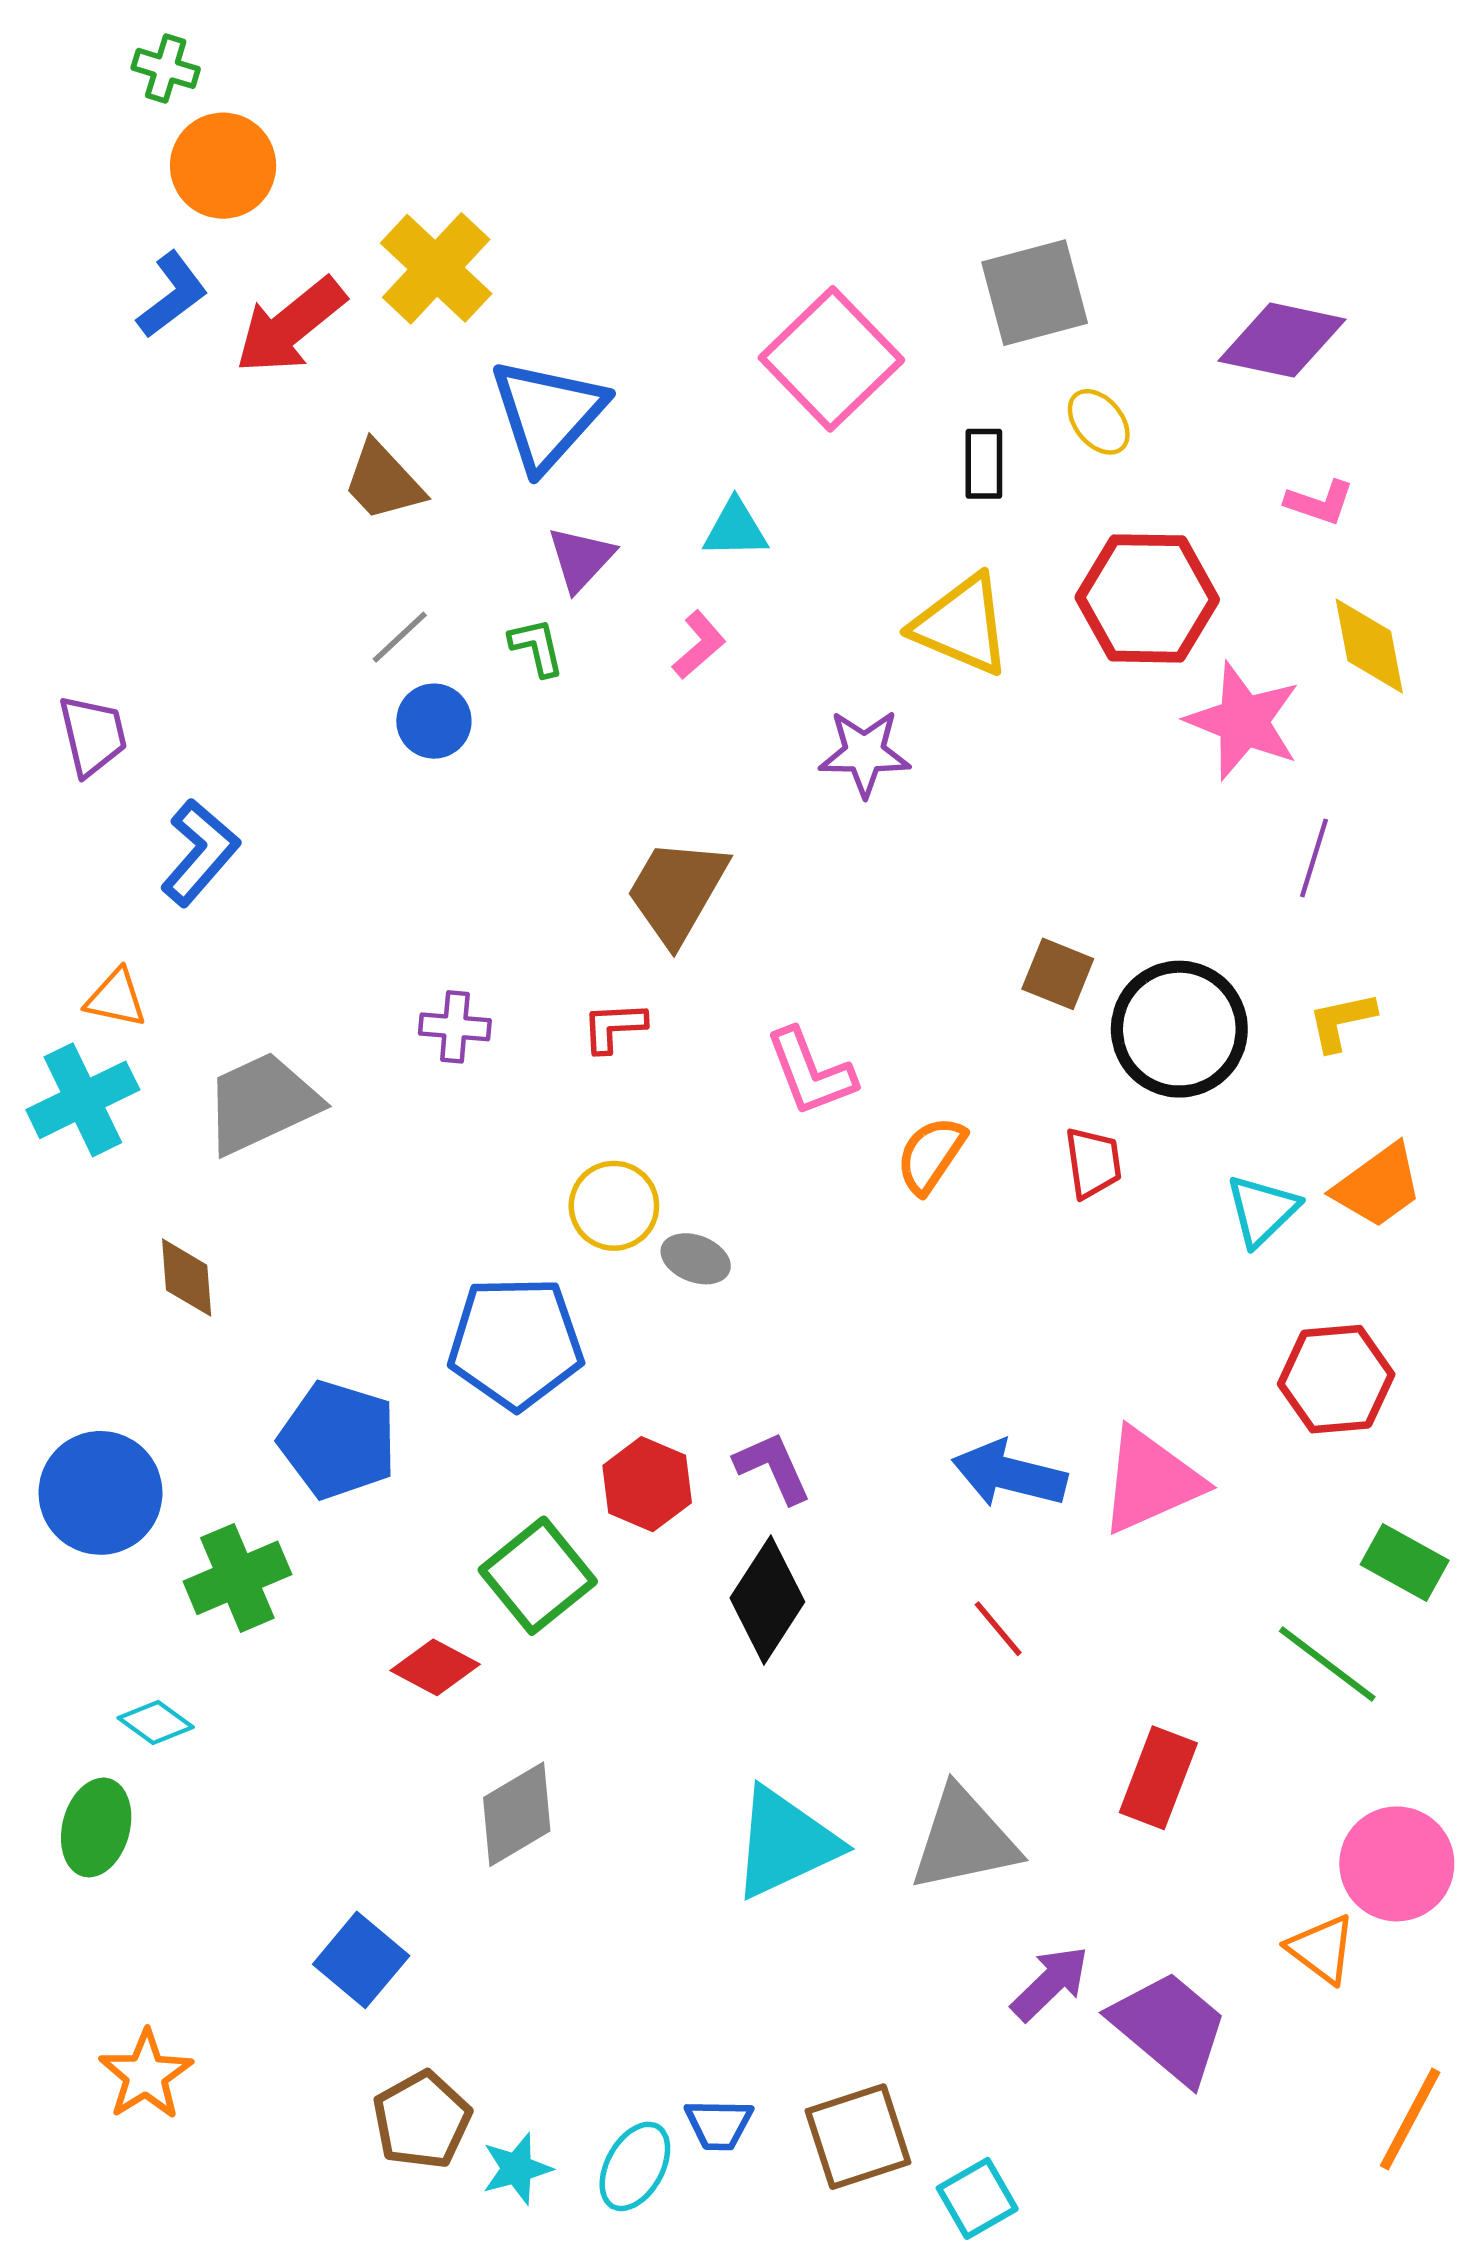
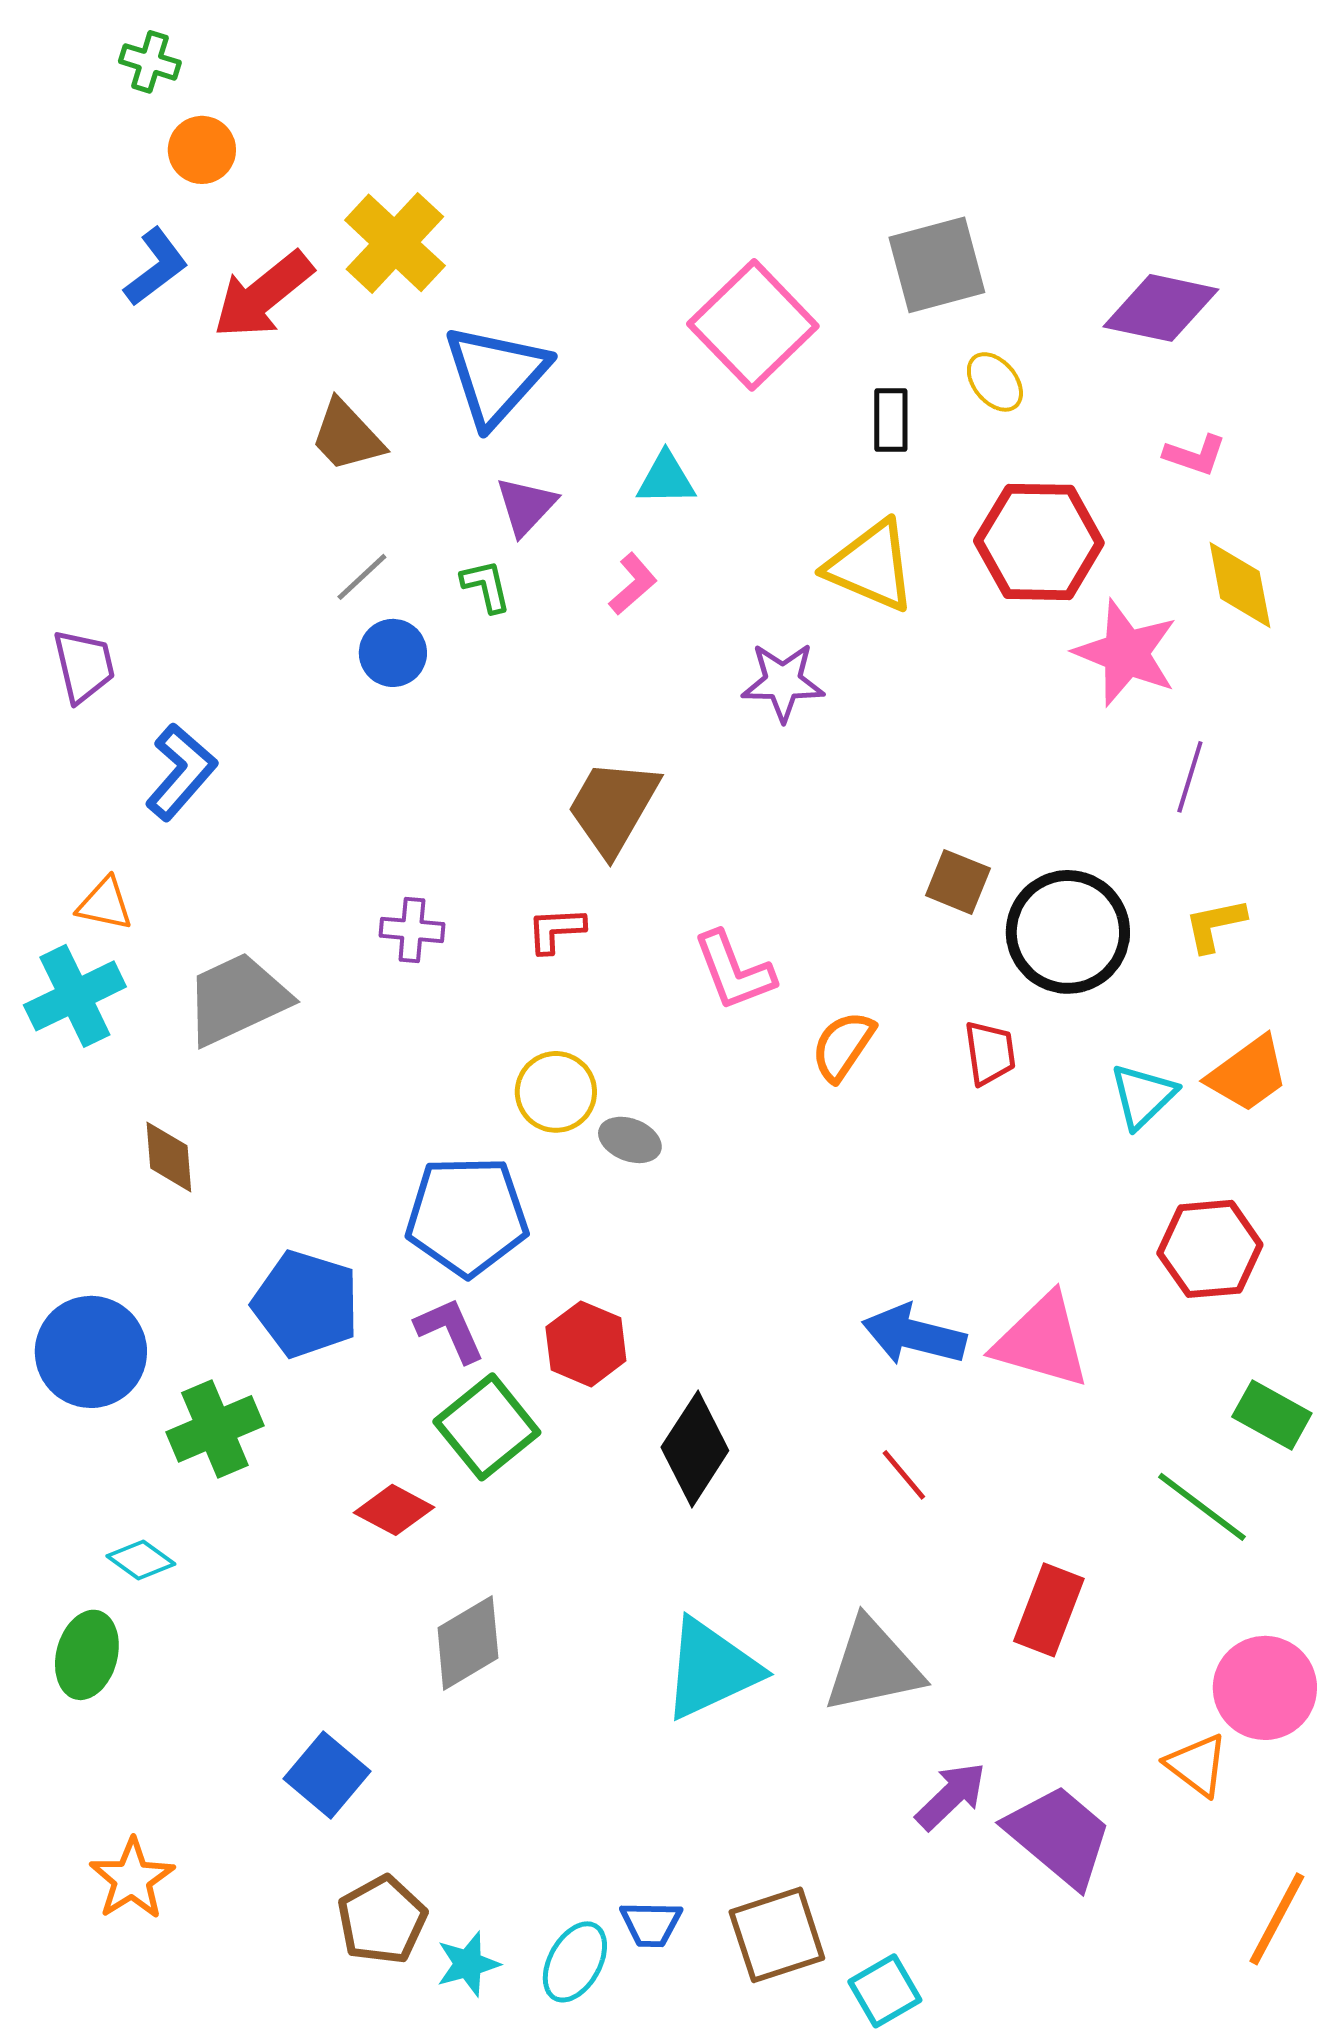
orange circle: (223, 166) -> (202, 150), size x0.7
purple L-shape: (773, 1467) -> (450, 1330), moved
pink triangle: (1151, 1481) -> (1042, 1341), turned 40

